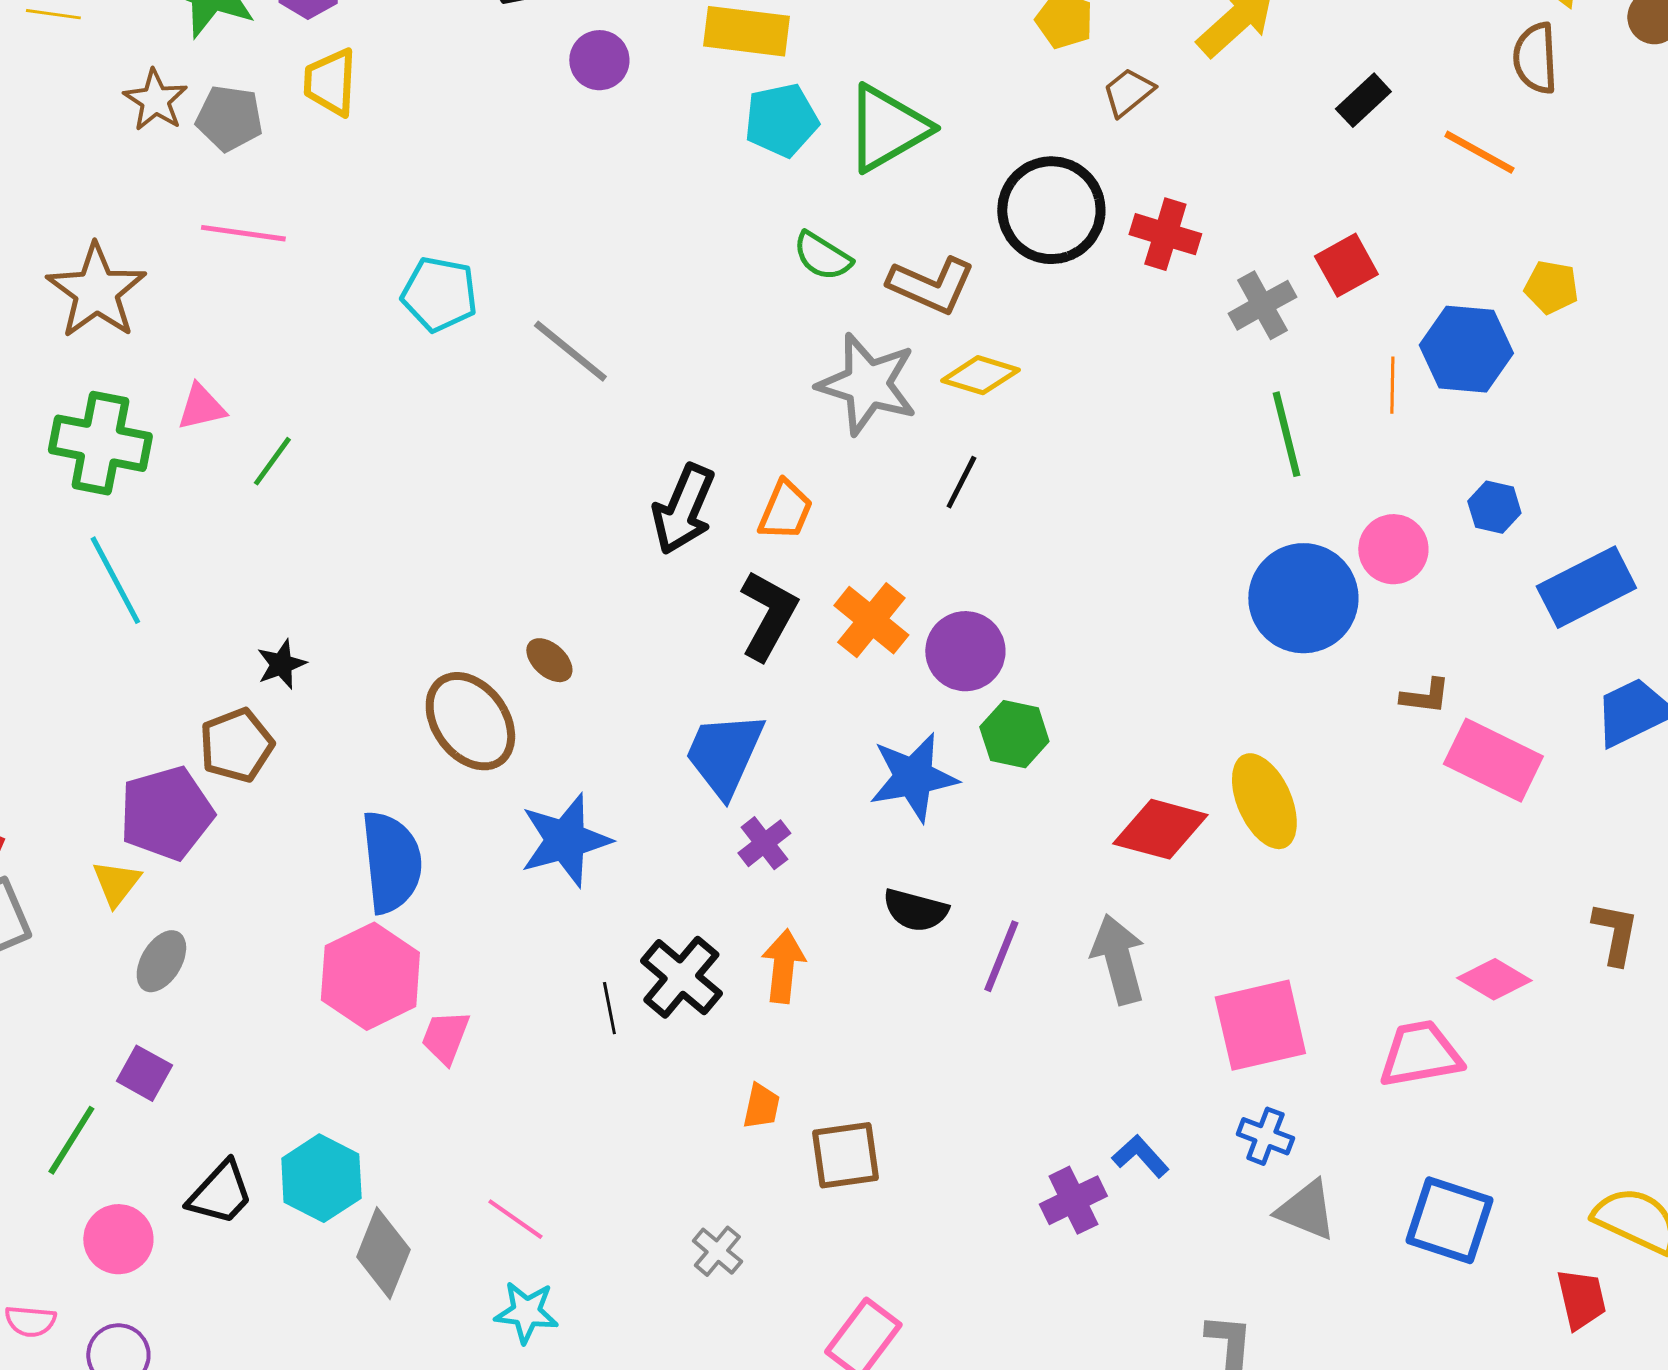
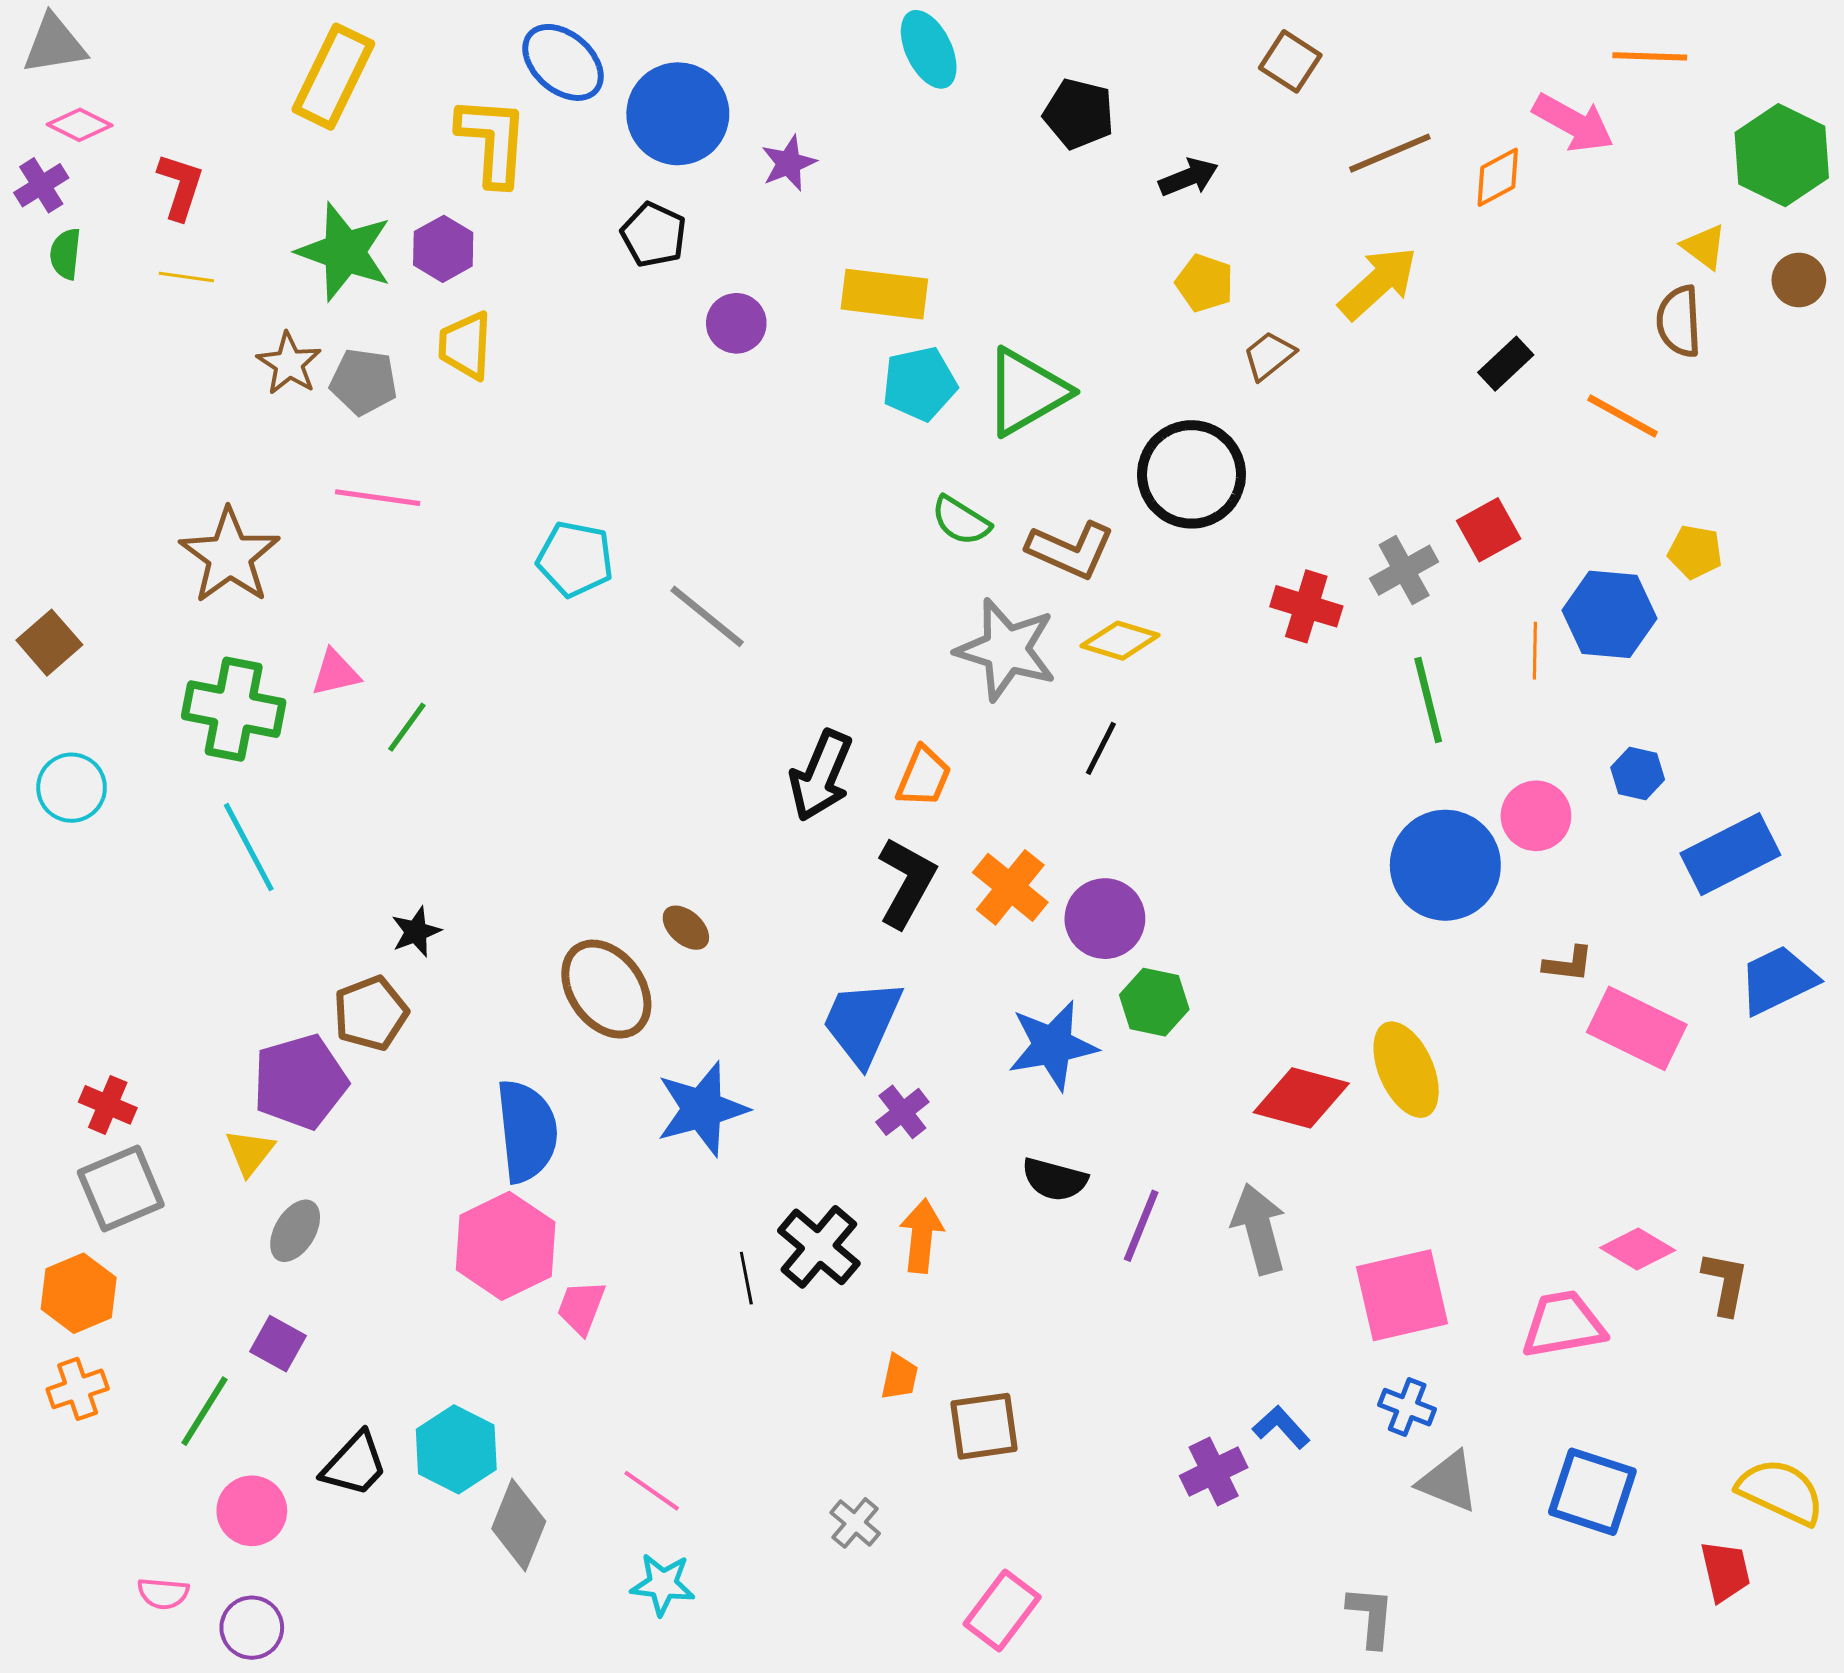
red cross: (1165, 234) -> (1306, 606), moved
brown L-shape: (1615, 933) -> (1725, 1283), moved

